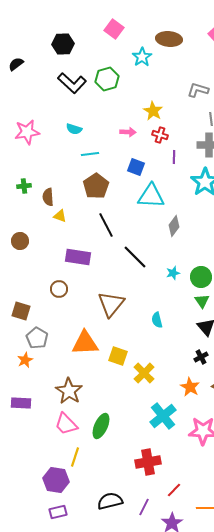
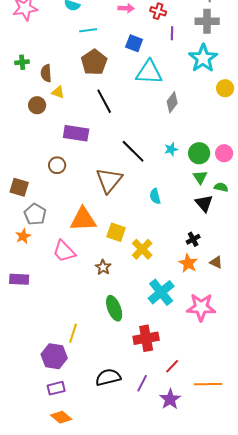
brown circle: (20, 241) -> (37, 105), moved
black line: (135, 257) -> (133, 151), moved
black cross: (201, 357) -> (193, 239), moved
brown star: (69, 391) -> (103, 267), moved, size x0.6
pink trapezoid: (66, 424) -> (64, 251), moved
green ellipse: (101, 426) -> (114, 308), moved, turned -45

